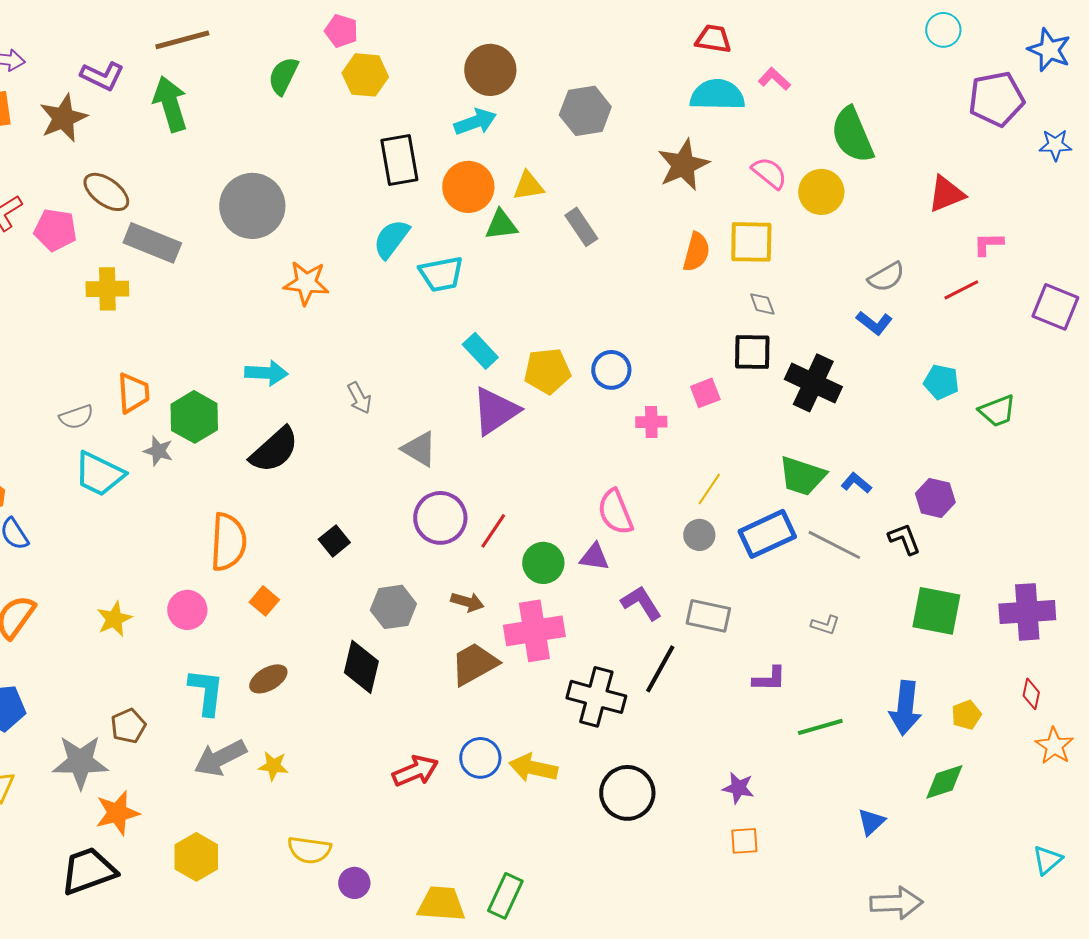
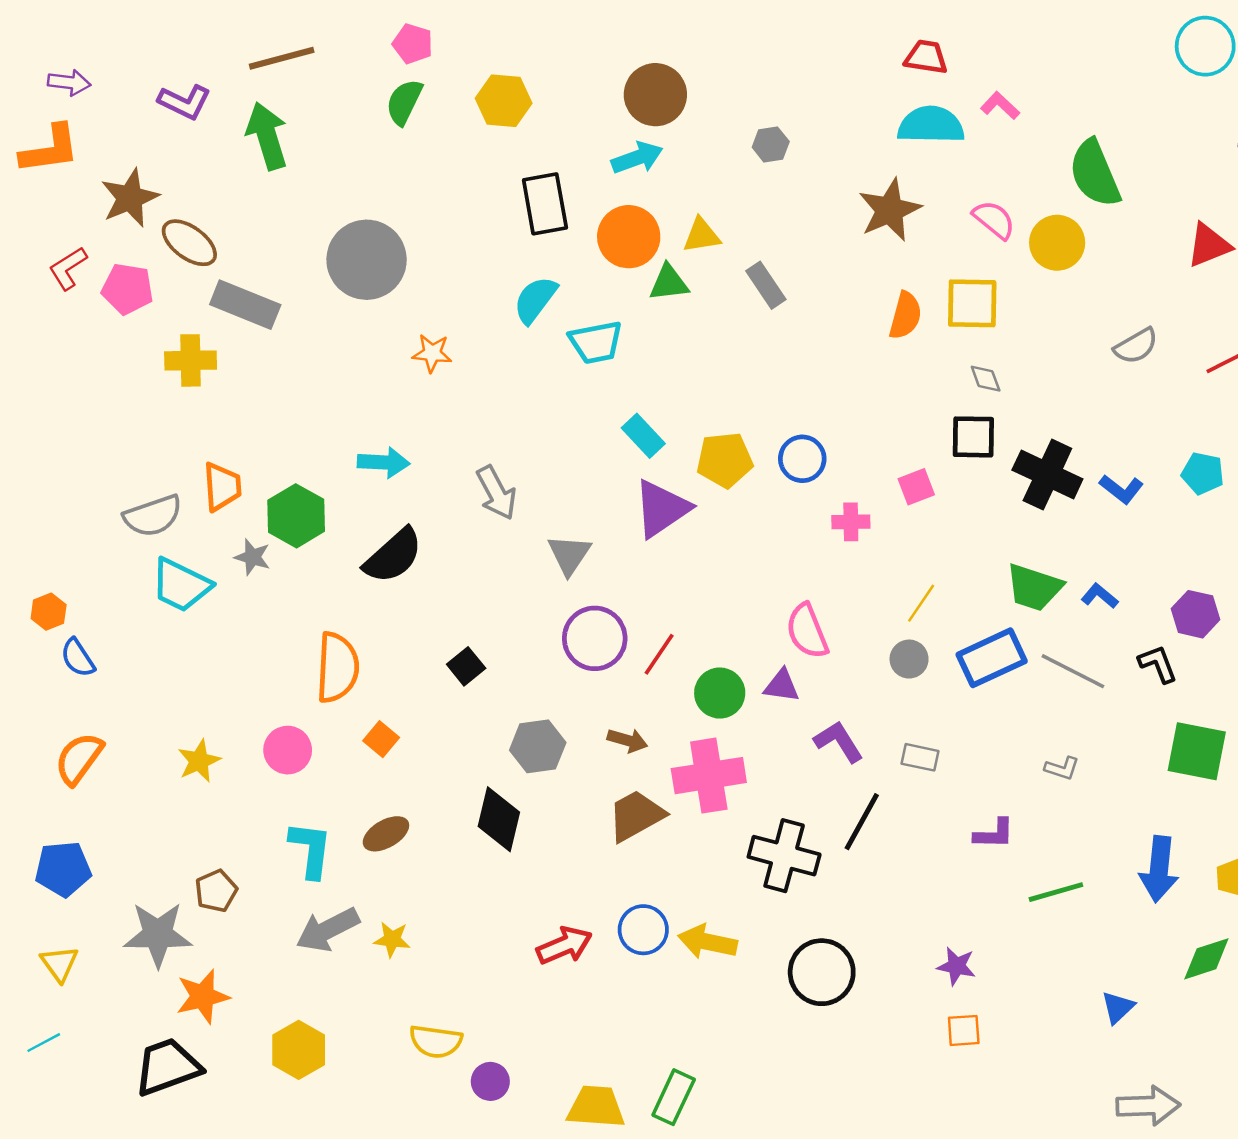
cyan circle: (943, 30) -> (1205, 46), size x1.4
pink pentagon: (341, 31) -> (413, 44), moved
gray hexagon: (585, 111) -> (771, 144), size x0.6
brown star: (63, 118) -> (130, 198), moved
orange star: (306, 283) -> (432, 353), size x0.7
blue L-shape: (874, 323) -> (1121, 489), moved
gray arrow: (359, 398) -> (496, 493), size x1.4
gray semicircle: (76, 417) -> (153, 516), size x1.4
gray triangle: (419, 449) -> (569, 555), turned 33
gray rectangle: (708, 616) -> (920, 757), size x0.7

